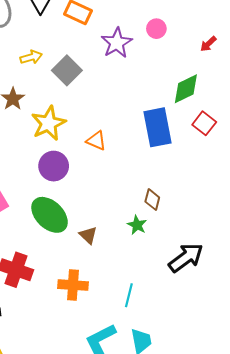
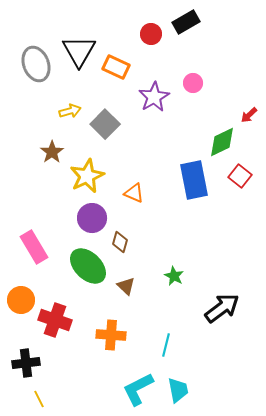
red arrow: (208, 44) -> (249, 115), moved
brown diamond: (152, 200) -> (120, 242), moved

